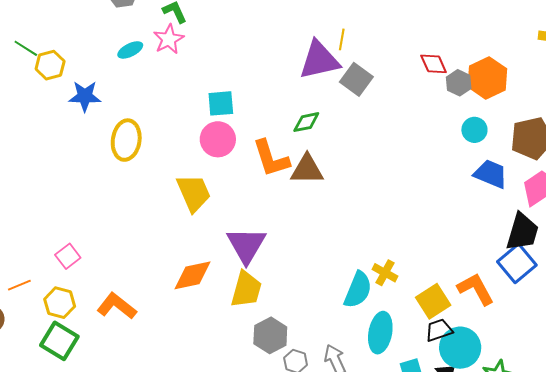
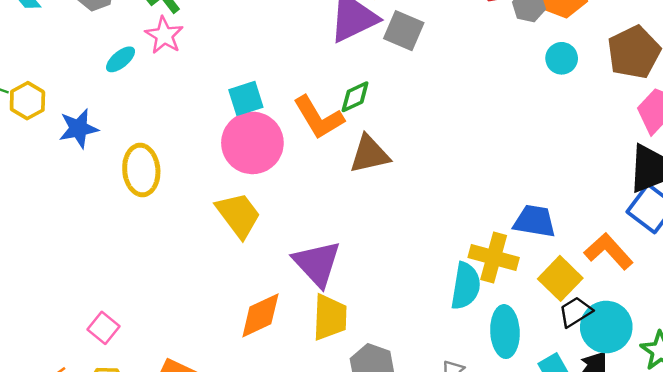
pink circle: (218, 139) -> (252, 143), size x1.4
orange L-shape: (271, 158) -> (319, 117), moved
blue trapezoid: (491, 174) -> (535, 221), moved
yellow cross: (385, 273) -> (494, 257), size x1.5

